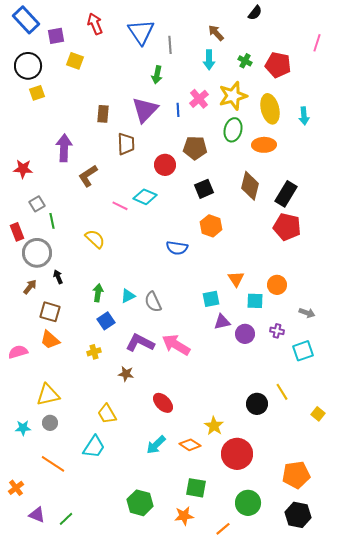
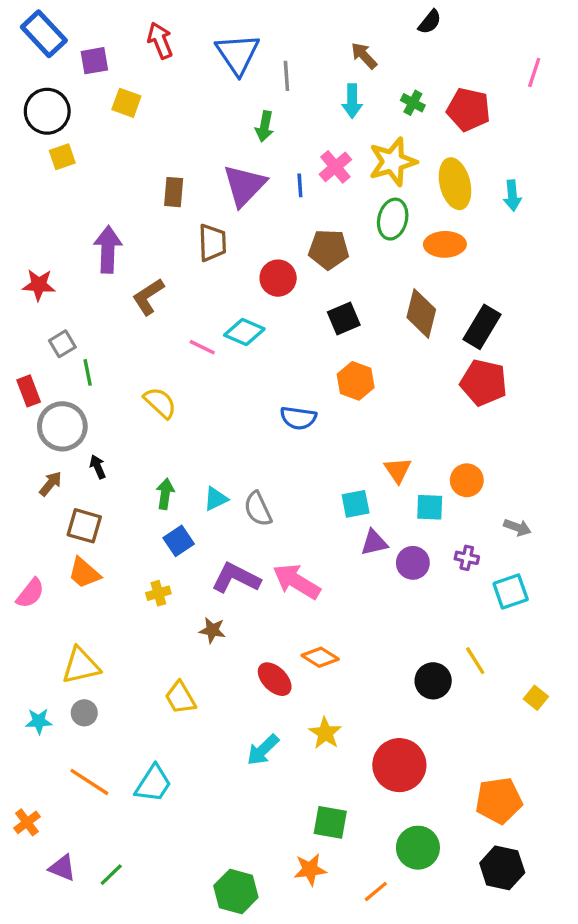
pink semicircle: (18, 352) -> (30, 593), turned 144
yellow star: (214, 426) -> (325, 733), moved
orange diamond: (190, 445) -> (320, 657), moved
cyan trapezoid: (94, 447) -> (153, 784), moved
green hexagon: (140, 503) -> (236, 891), moved

